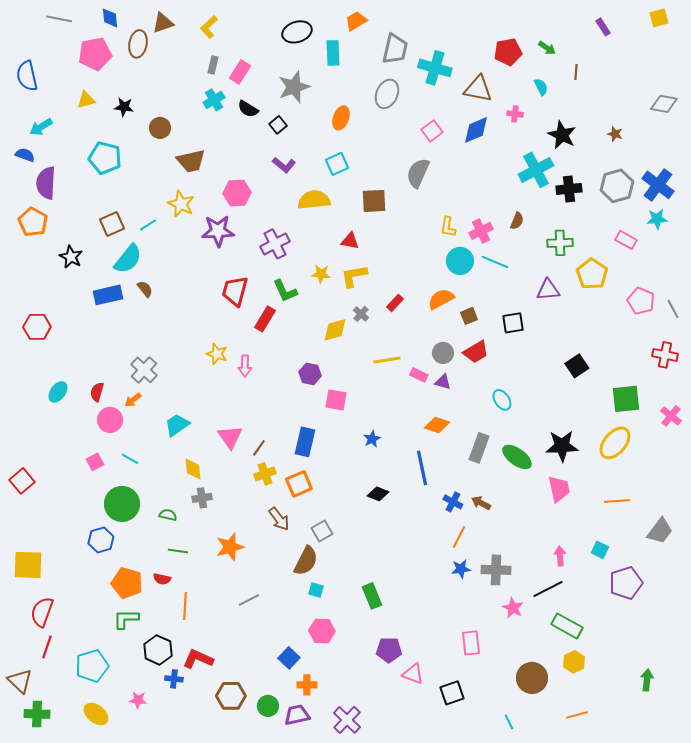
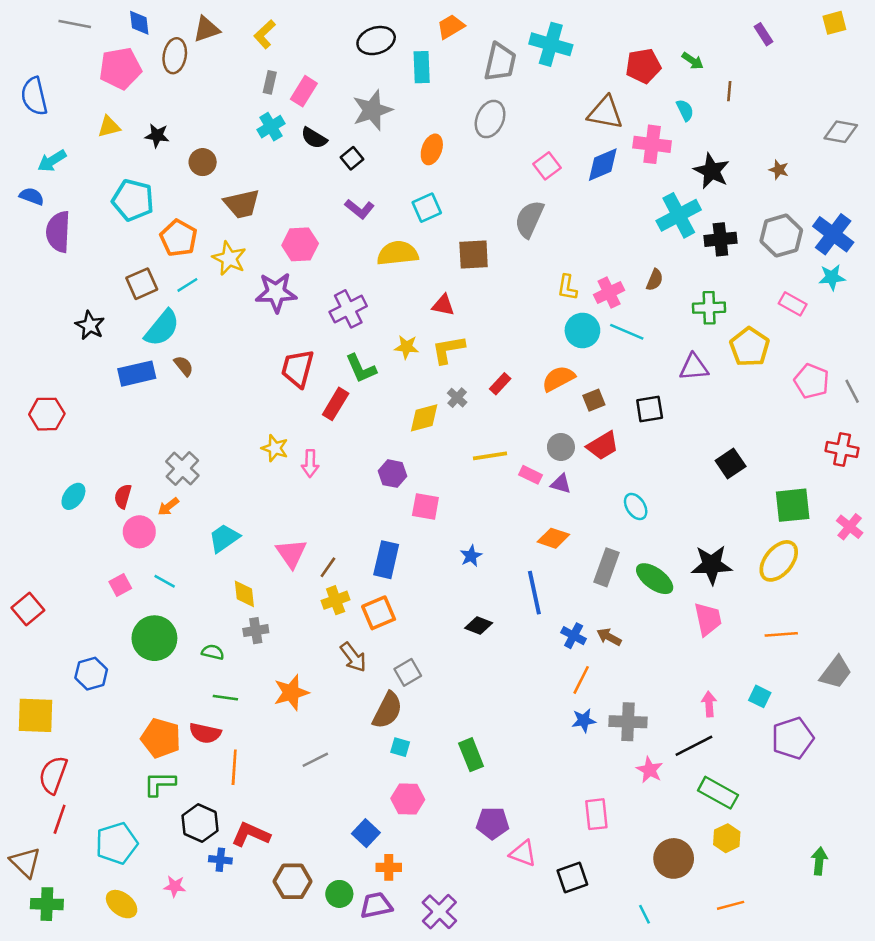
cyan cross: (435, 68) -> (551, 44), moved
pink cross: (515, 114) -> (652, 144), size x1.8
orange pentagon: (33, 222) -> (179, 238), moved
blue hexagon: (101, 540) -> (91, 674), moved
red semicircle: (162, 579) -> (205, 733), size x1.4

